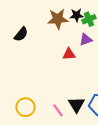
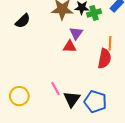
purple triangle: (86, 40) -> (76, 33), moved, turned -40
pink line: (58, 110) -> (55, 89), moved

